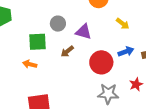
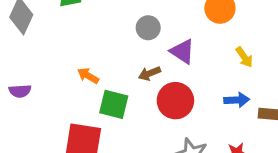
green square: (37, 42) -> (114, 104), moved
red circle: (101, 62) -> (175, 101), moved

